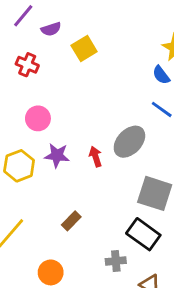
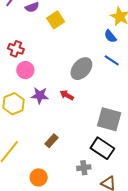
red cross: (27, 65) -> (16, 49), moved
gray ellipse: (129, 142) -> (81, 69), moved
red arrow: (96, 157) -> (67, 95), turned -40

